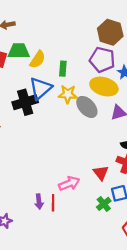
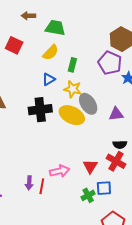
green trapezoid: (19, 51) -> (55, 28), moved
yellow ellipse: (104, 86) -> (72, 115), moved
blue triangle: (40, 88) -> (49, 79), size x0.6
black cross: (25, 102) -> (40, 110), moved

